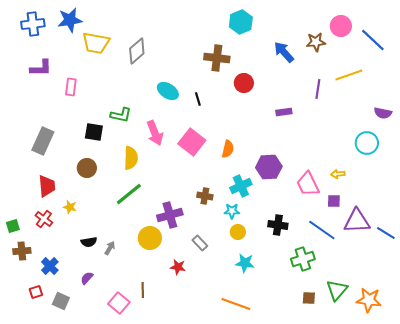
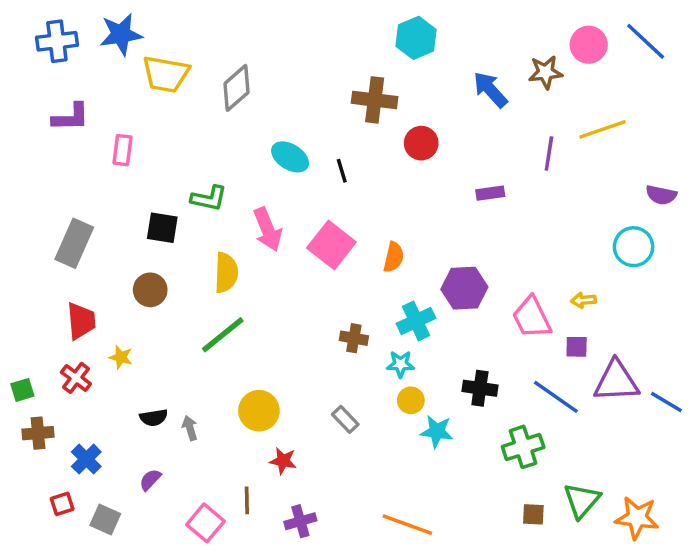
blue line: (373, 40) -> (646, 41), moved
purple cross: (170, 215) -> (300, 521), moved, size x0.7
gray arrow: (110, 248) -> (190, 428), turned -48
cyan star: (245, 263) -> (437, 431), moved
red star: (178, 267) -> (283, 461), moved

